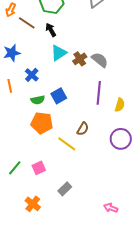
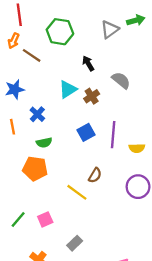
black arrow: (51, 30) -> (88, 63), moved
gray semicircle: (100, 60) -> (121, 80), moved
blue square: (59, 96) -> (86, 132), moved
yellow semicircle: (120, 105) -> (137, 148), turned 72
orange pentagon: (42, 123) -> (35, 169), moved

